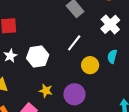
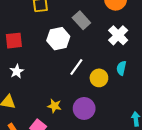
white line: (74, 43) -> (76, 67), moved
white hexagon: (38, 56) -> (58, 39), moved

